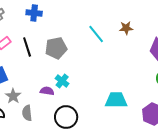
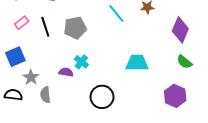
cyan trapezoid: (116, 100) -> (137, 63), moved
black circle: (66, 117) -> (102, 97), moved

